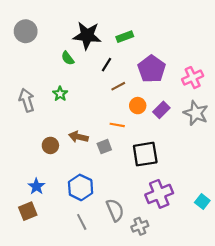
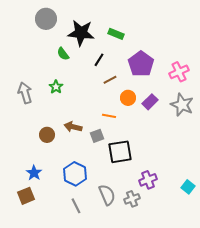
gray circle: (26, 31) -> (46, 19), moved
green rectangle: (125, 37) -> (116, 34), turned 42
black square: (145, 154) -> (120, 152), moved
purple cross: (159, 194) -> (148, 180), size x0.7
gray cross: (140, 226) -> (132, 199), moved

